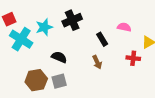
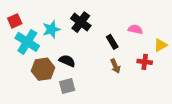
black cross: (72, 20) -> (81, 22), turned -30
brown arrow: (97, 62) -> (115, 66), moved
brown hexagon: (36, 80) -> (43, 69), moved

